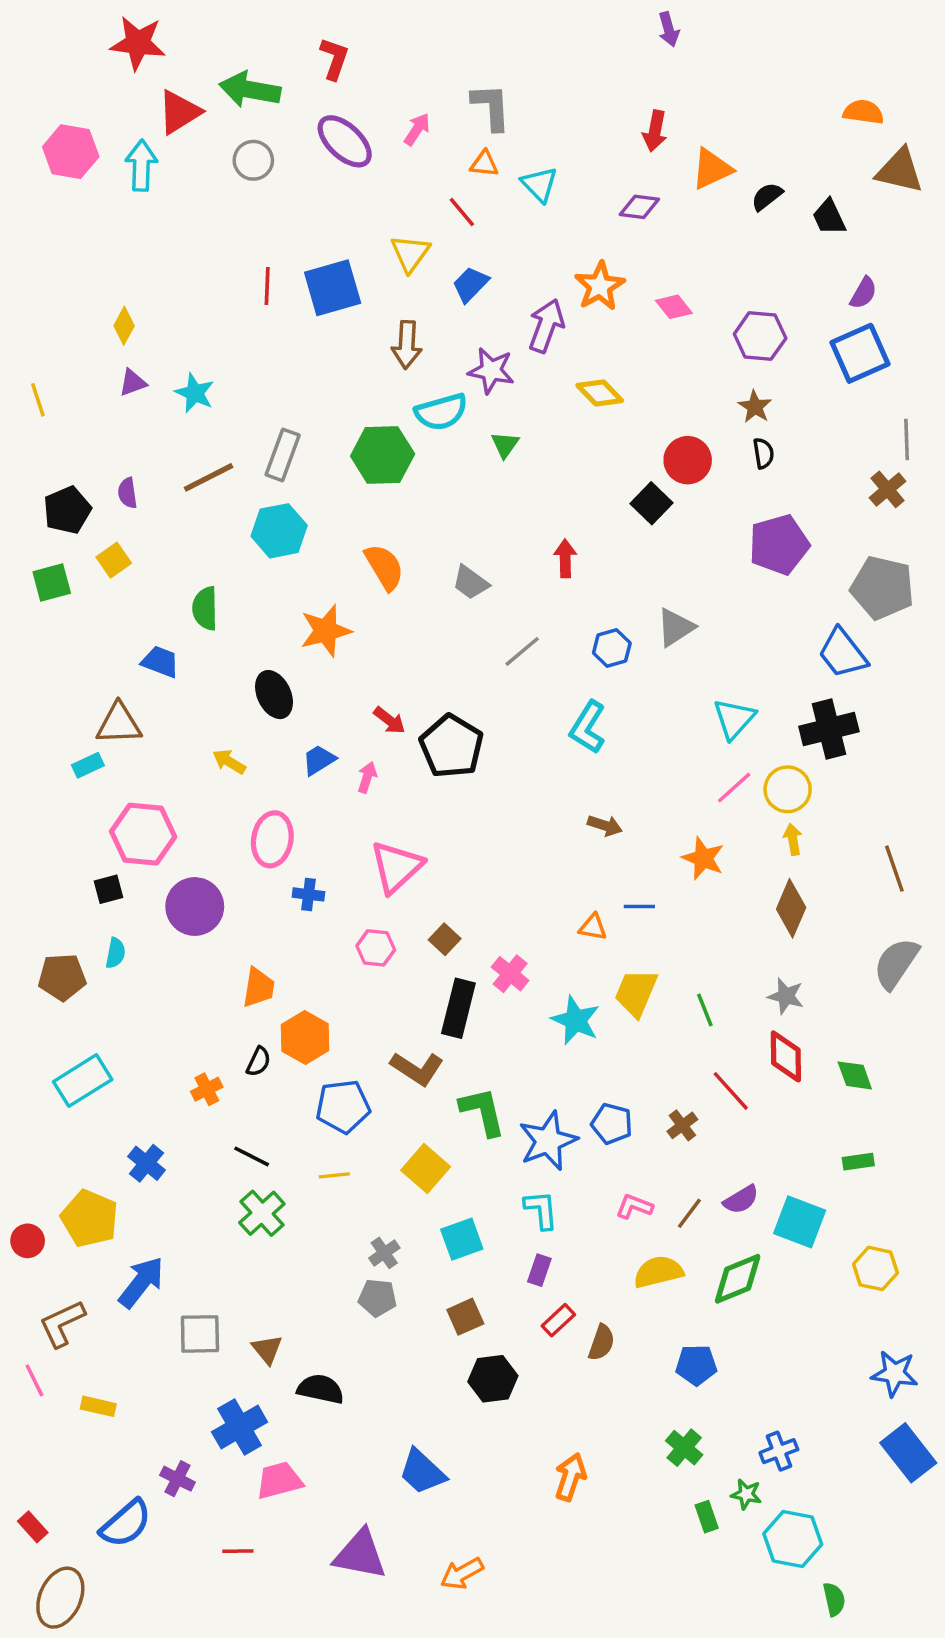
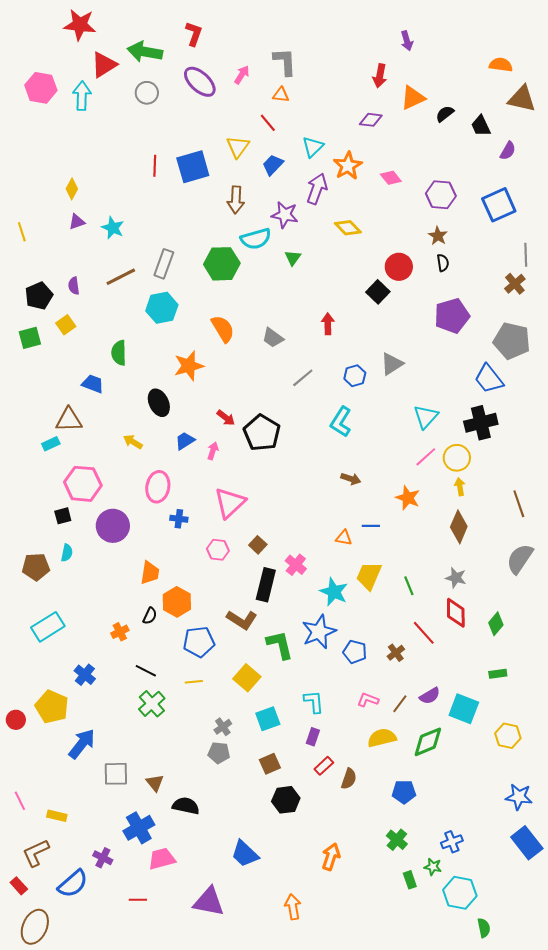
purple arrow: (669, 29) -> (407, 41), moved
cyan triangle: (539, 184) -> (313, 147), moved, turned 30
purple semicircle: (863, 293) -> (508, 151), moved
green diamond: (855, 1075) -> (496, 624), turned 60
blue star: (548, 1141) -> (319, 632), moved
brown L-shape: (62, 1324) -> (36, 853), moved
orange arrow: (462, 1573) -> (293, 907), moved, turned 110

